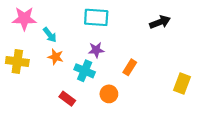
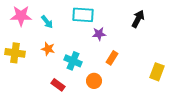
black arrow: (160, 22) -> (138, 19), turned -42
cyan arrow: (50, 35) -> (47, 22), moved
purple star: (96, 50) -> (99, 34), moved

